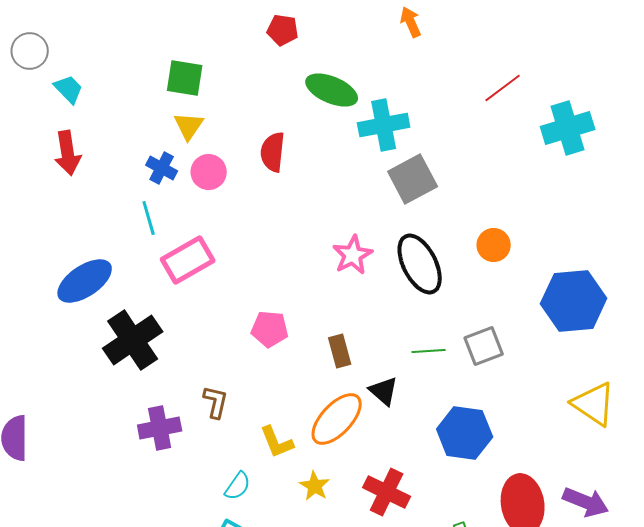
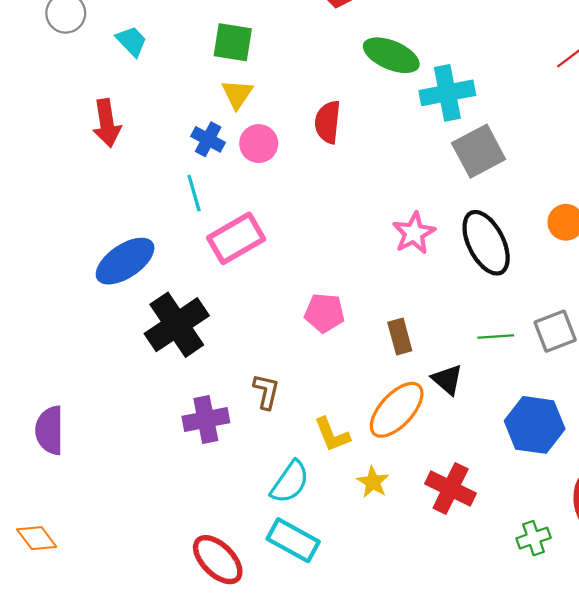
cyan trapezoid: (69, 89) -> (131, 41), moved
cyan semicircle: (238, 486) -> (290, 482), size x1.4

